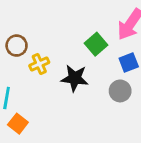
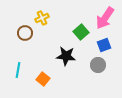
yellow cross: (39, 64) -> (42, 18), moved
orange square: (18, 124) -> (43, 79), moved

